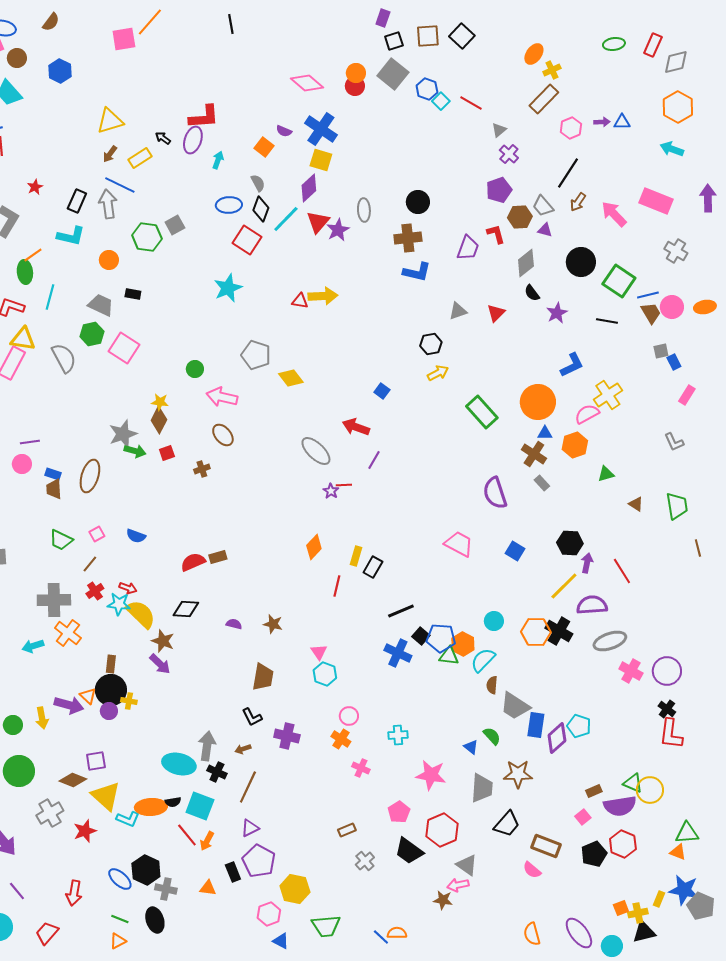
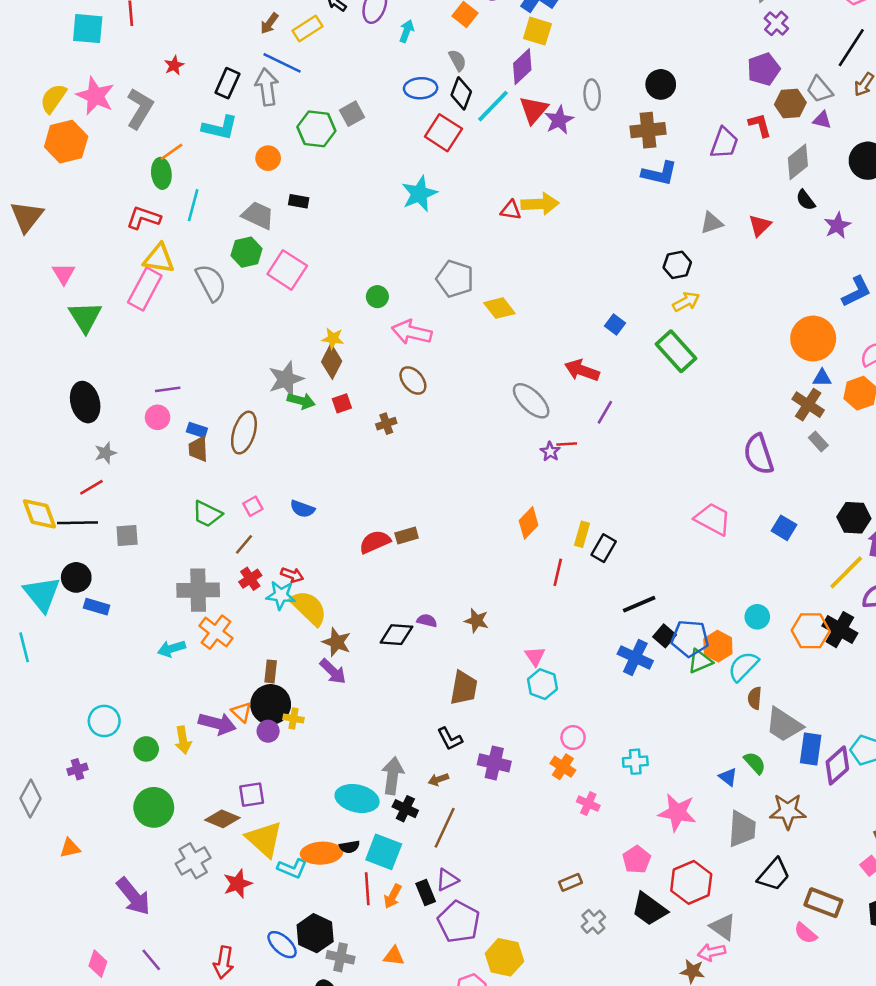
green rectangle: (482, 412) -> (676, 351), moved
black diamond: (186, 609) -> (396, 635), moved
green triangle: (449, 656) -> (700, 661), turned -30
red line: (187, 835) -> (367, 889), turned 35
black rectangle: (233, 872) -> (426, 893), moved

